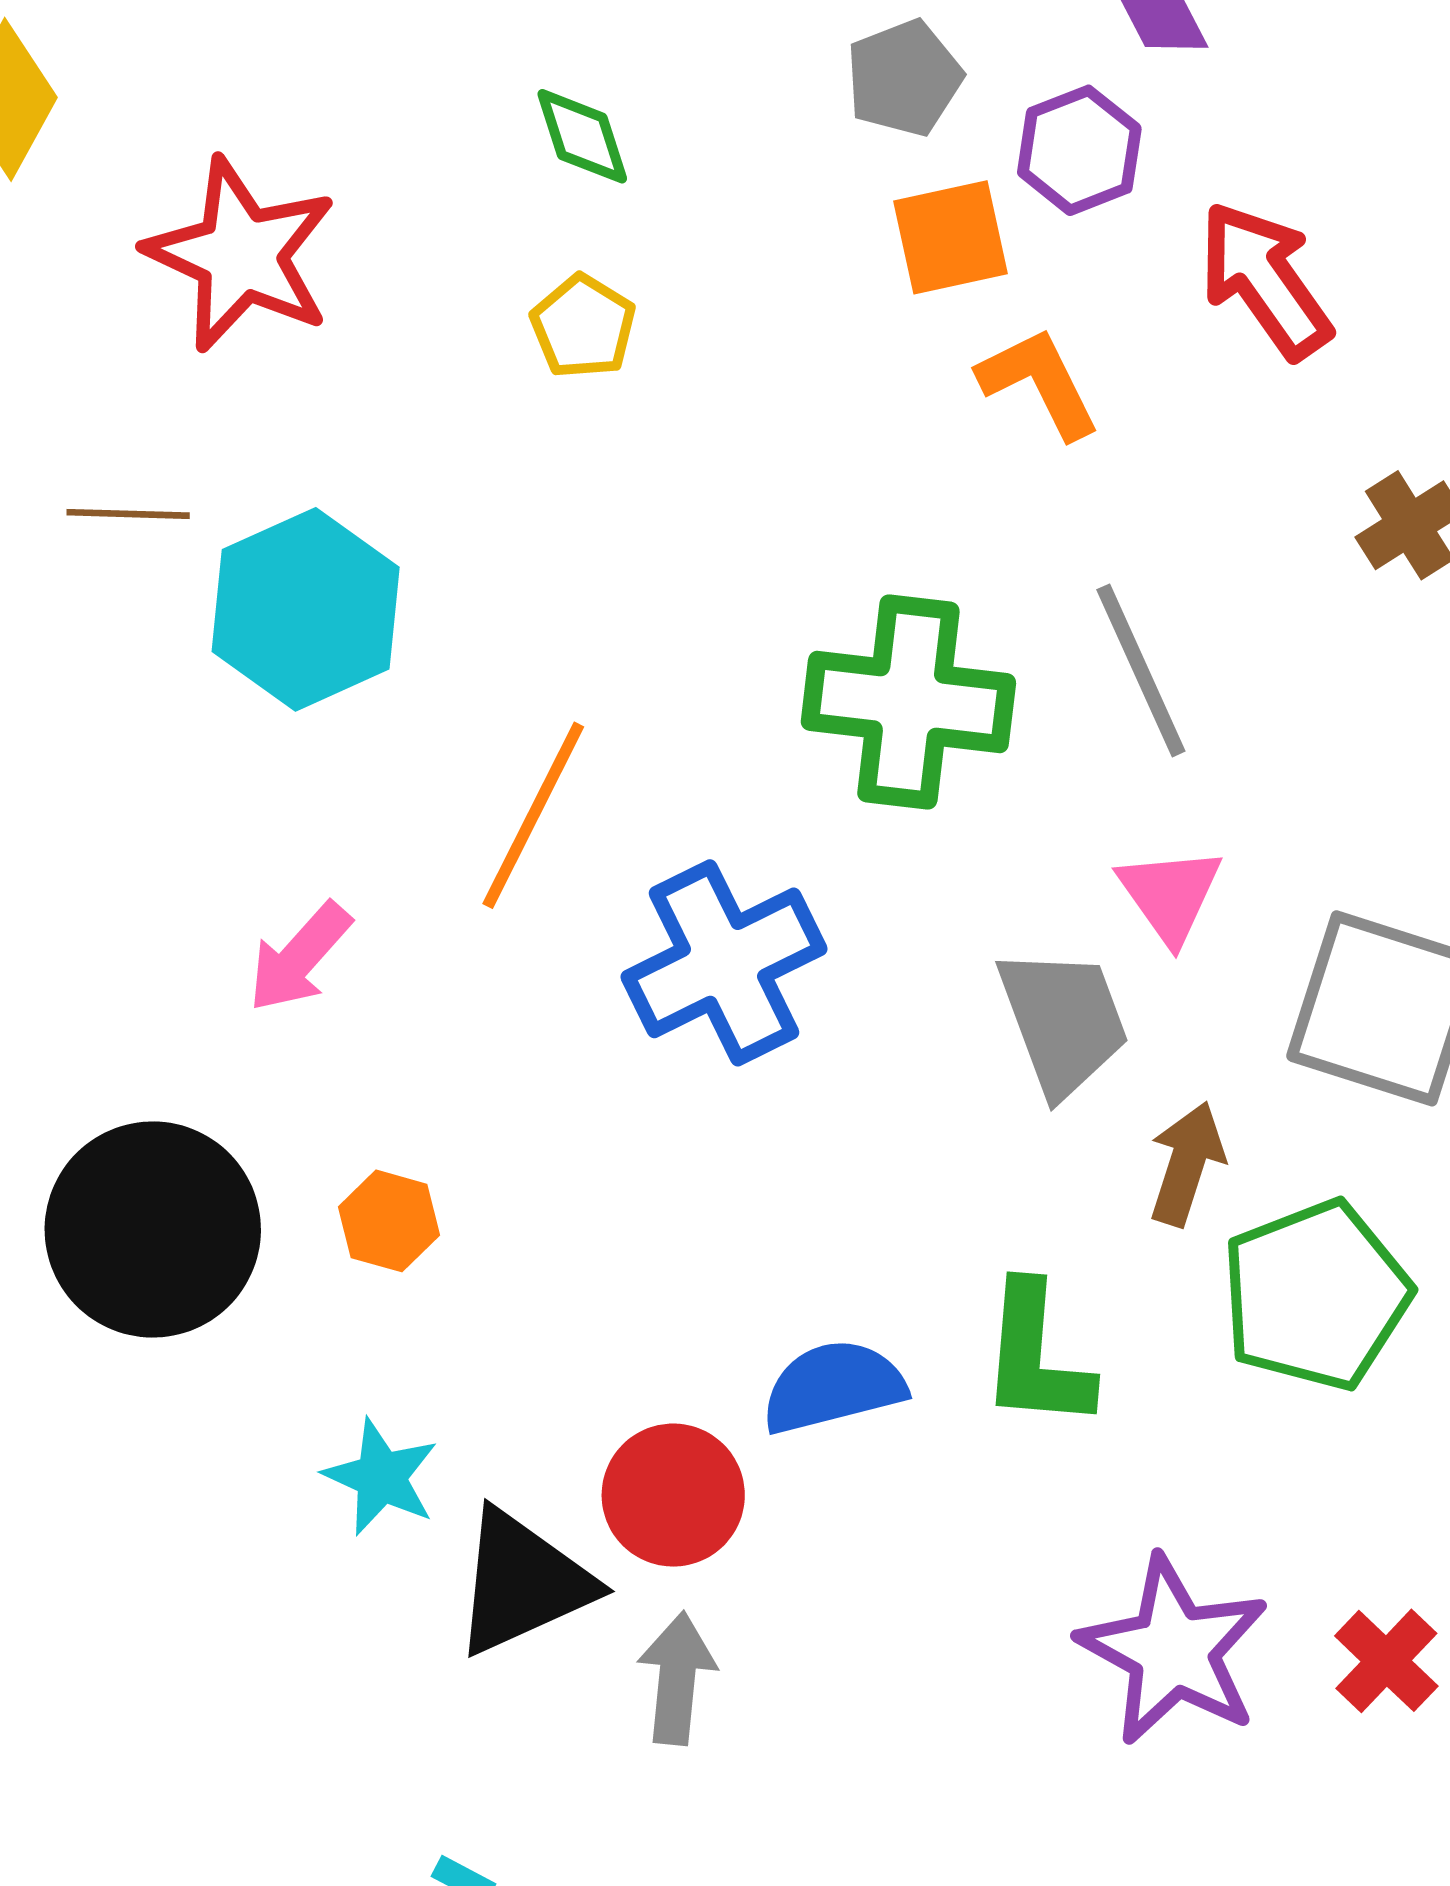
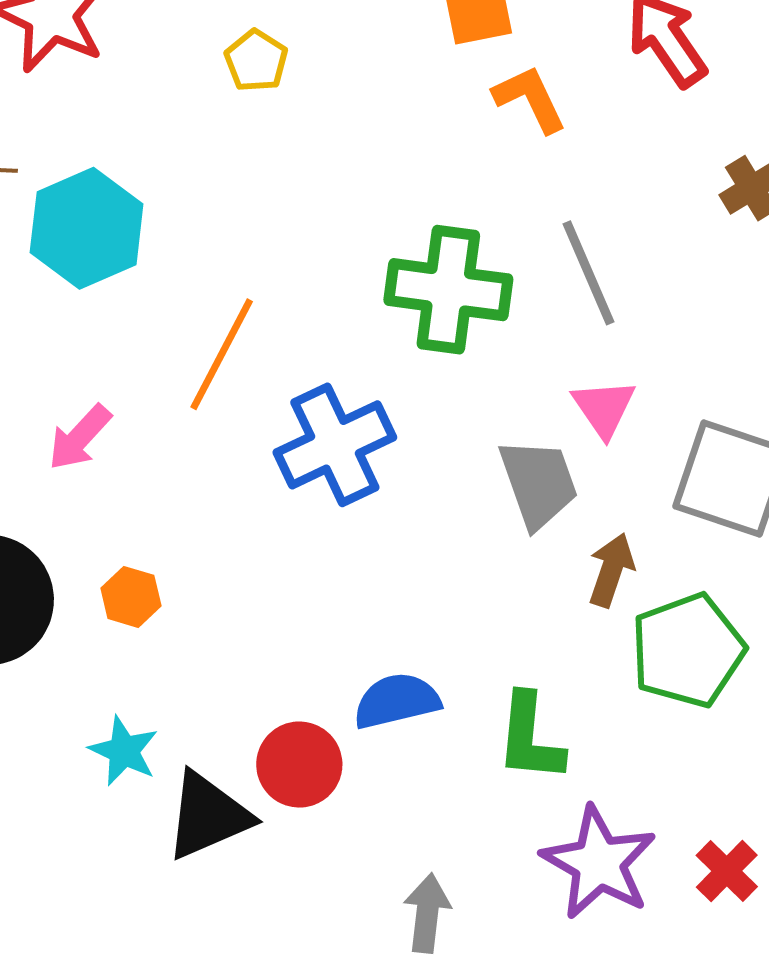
green L-shape: (1036, 1356) -> (530, 738), moved
gray arrow: (677, 1678) -> (427, 913), moved

